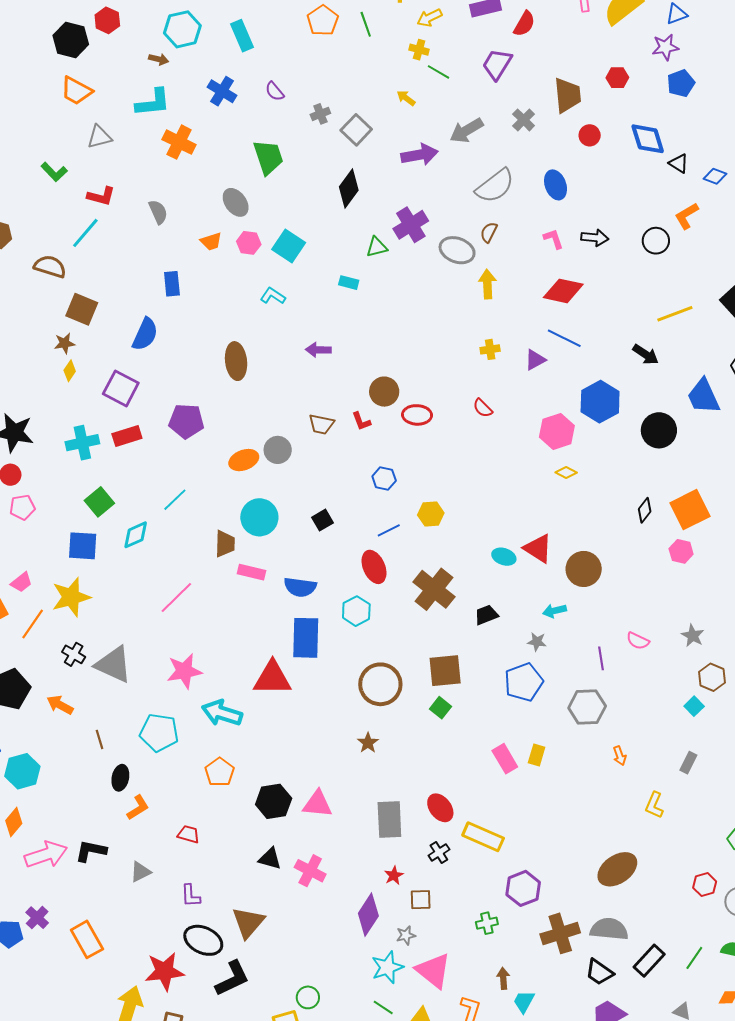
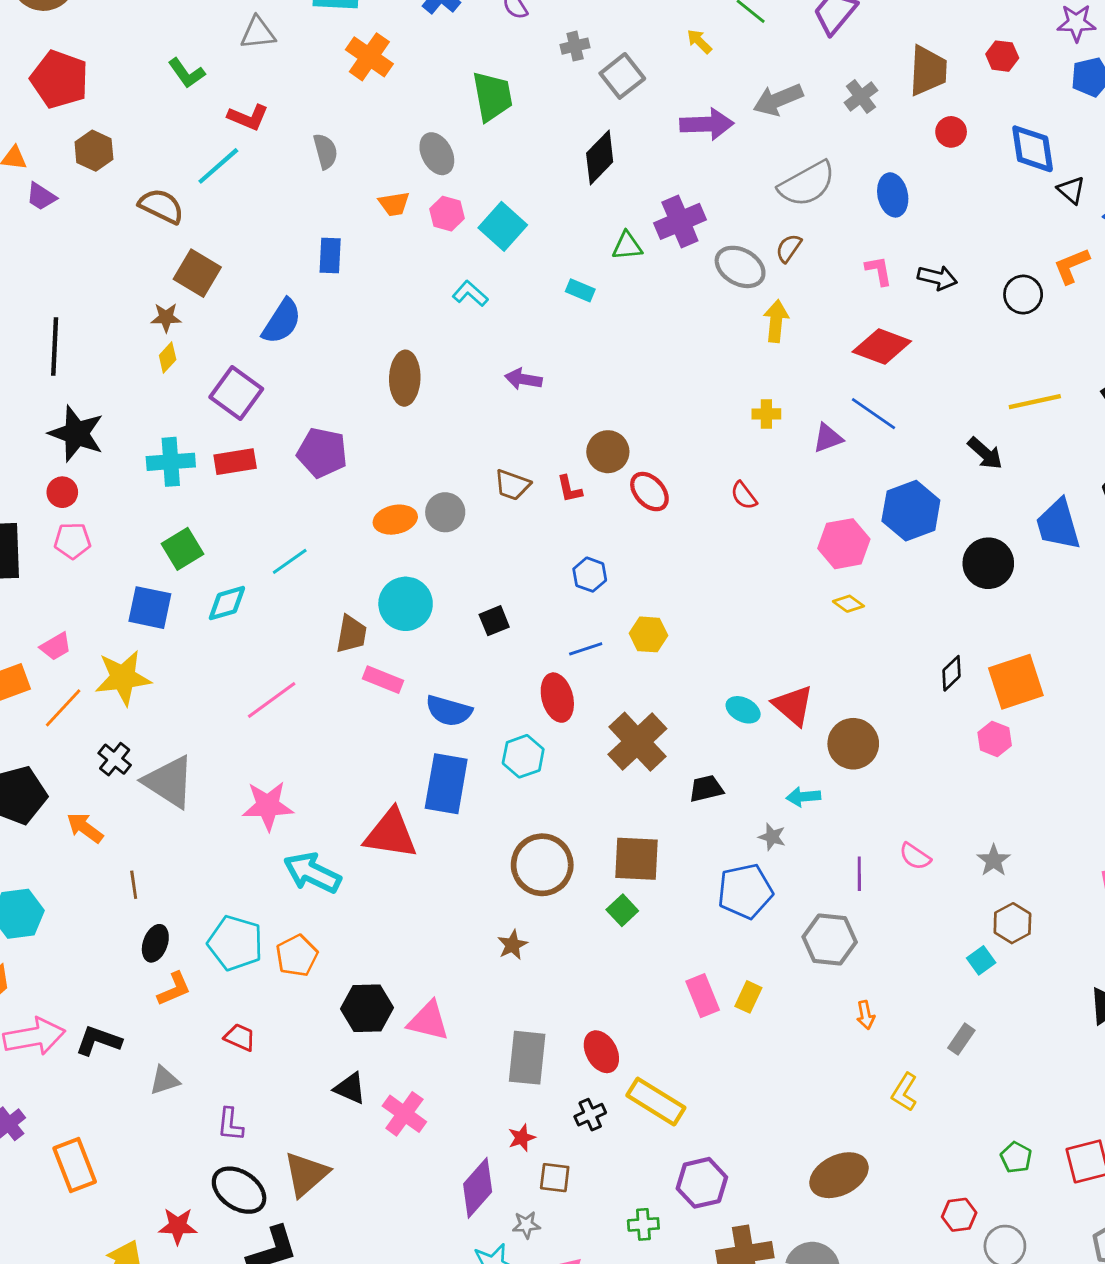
red ellipse: (417, 415) -> (649, 492), turned 36
cyan pentagon: (159, 733) -> (235, 943), moved
red star: (164, 971) -> (178, 1226), size x0.7

